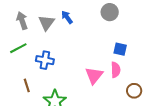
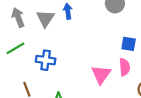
blue arrow: (67, 17) -> (68, 11), turned 32

